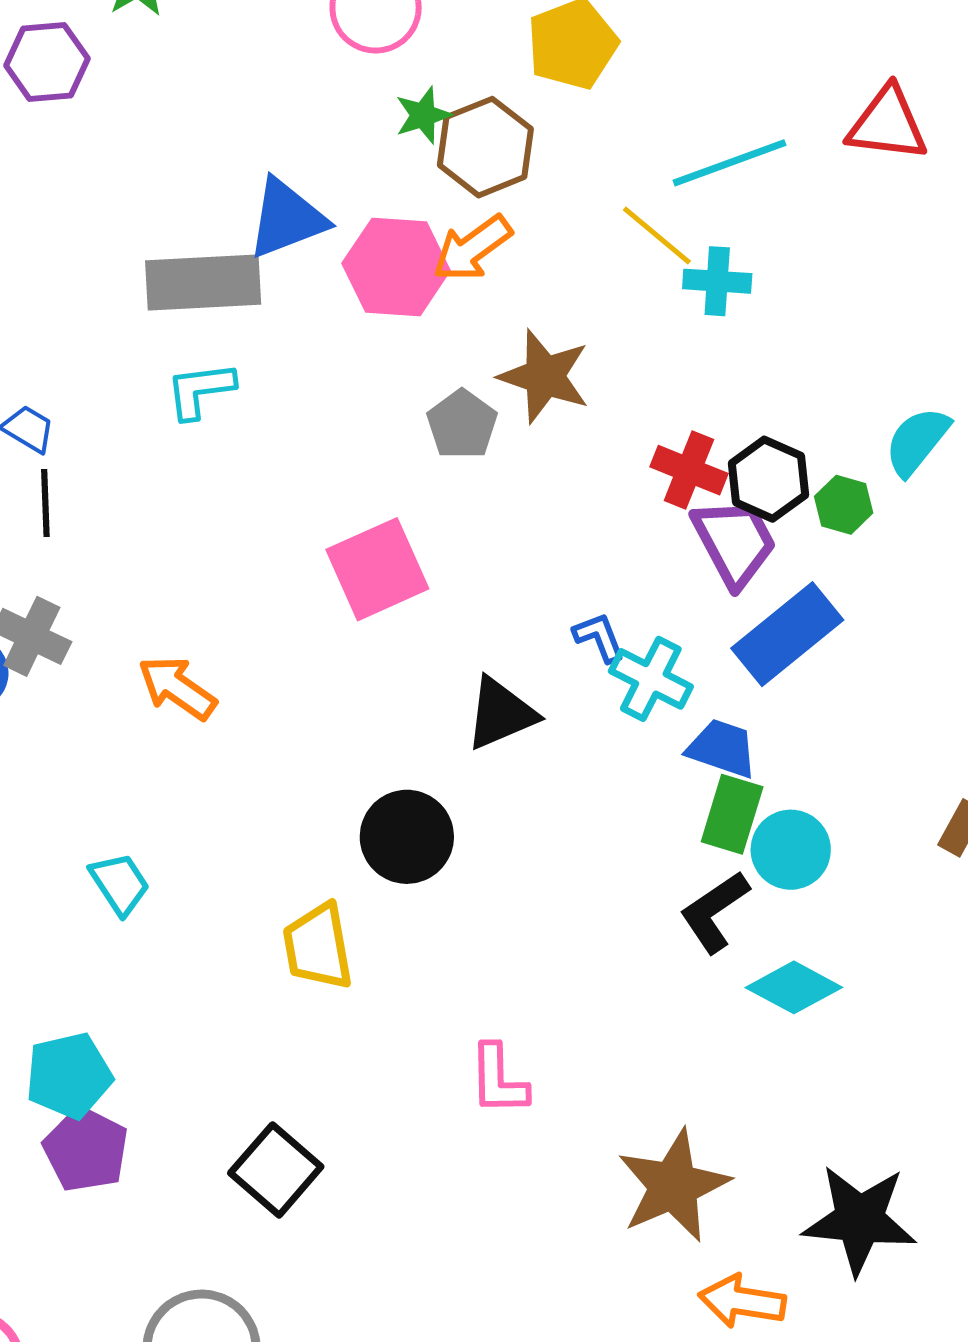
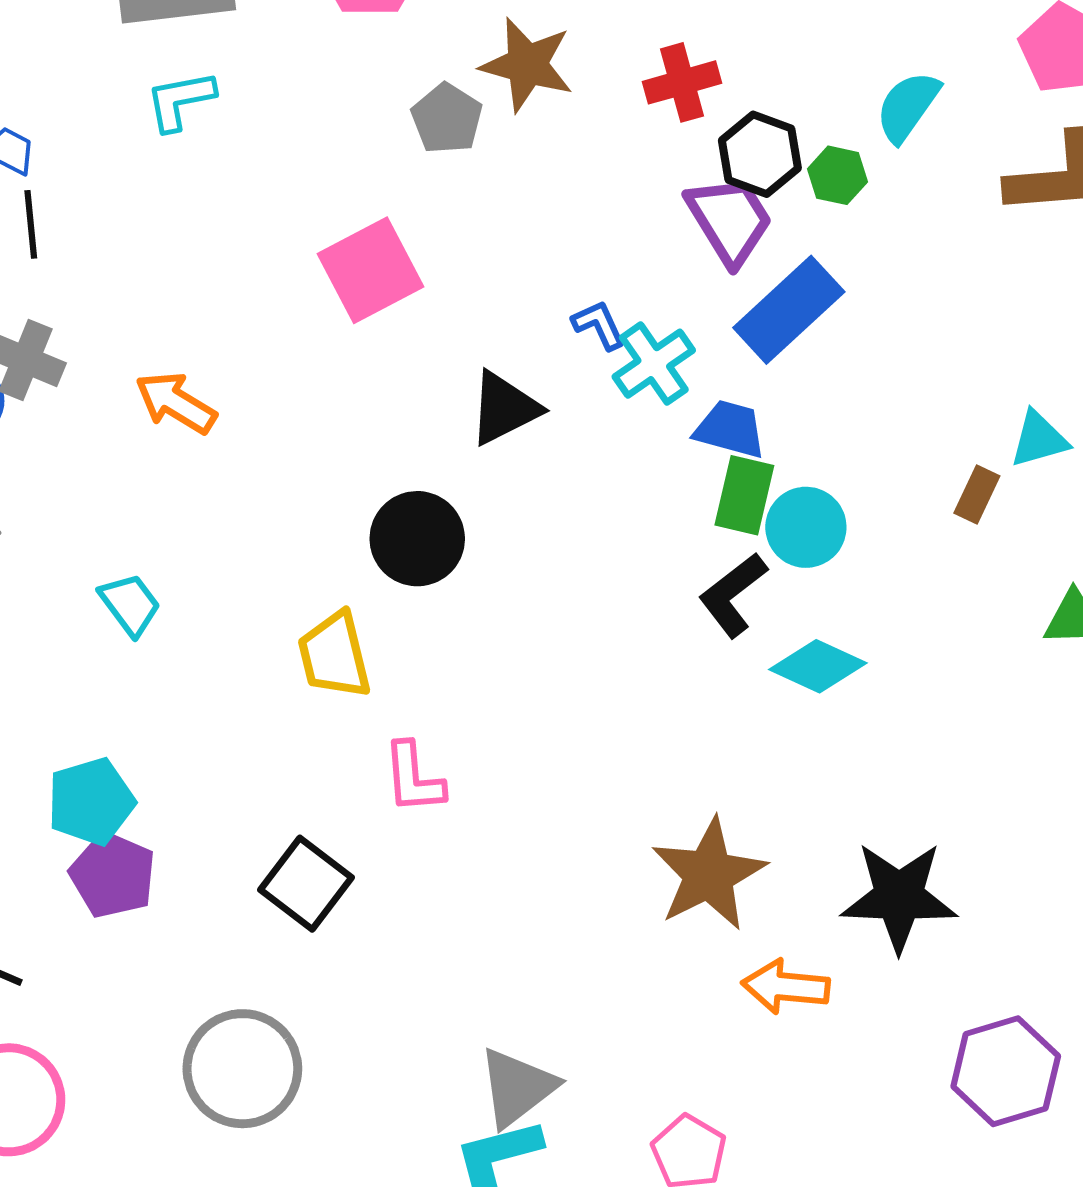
red cross: (689, 470) -> (682, 82), moved, turned -34
cyan cross: (651, 679) -> (654, 364), turned 32
pink L-shape: (498, 1080) -> (413, 778), moved

